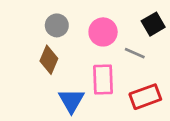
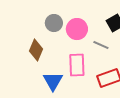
gray circle: (57, 25) -> (54, 23), moved

